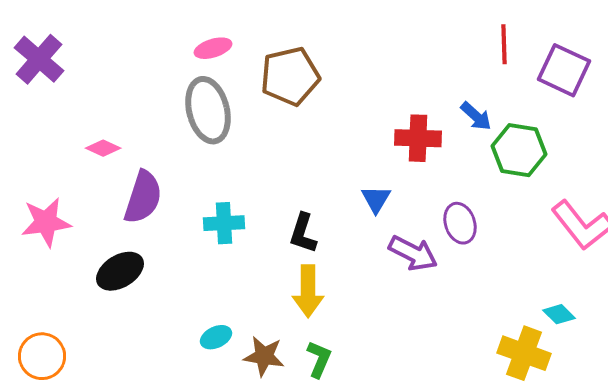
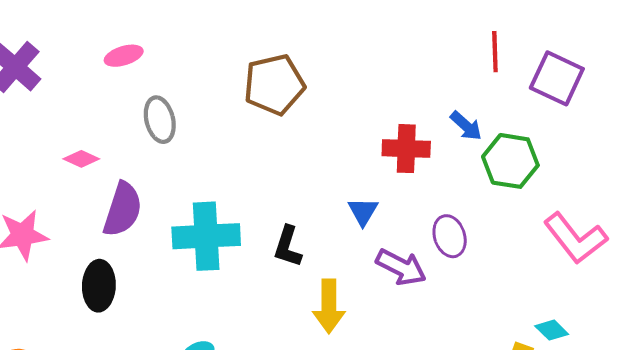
pink ellipse: (213, 48) -> (124, 56), moved
gray ellipse: (208, 110) -> (160, 120), moved, size x0.7
cyan cross: (224, 223) -> (206, 236), size x1.6
black ellipse: (120, 271) -> (99, 286), turned -57
yellow arrow: (308, 291) -> (329, 306), moved

